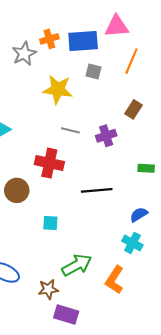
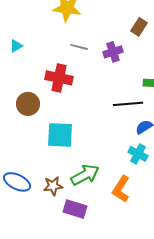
black line: (97, 190) -> (128, 104), moved
cyan square: (50, 223) -> (60, 135), size x1.8
brown star: (48, 289) -> (53, 186), moved
purple rectangle: (66, 315) -> (75, 209), moved

